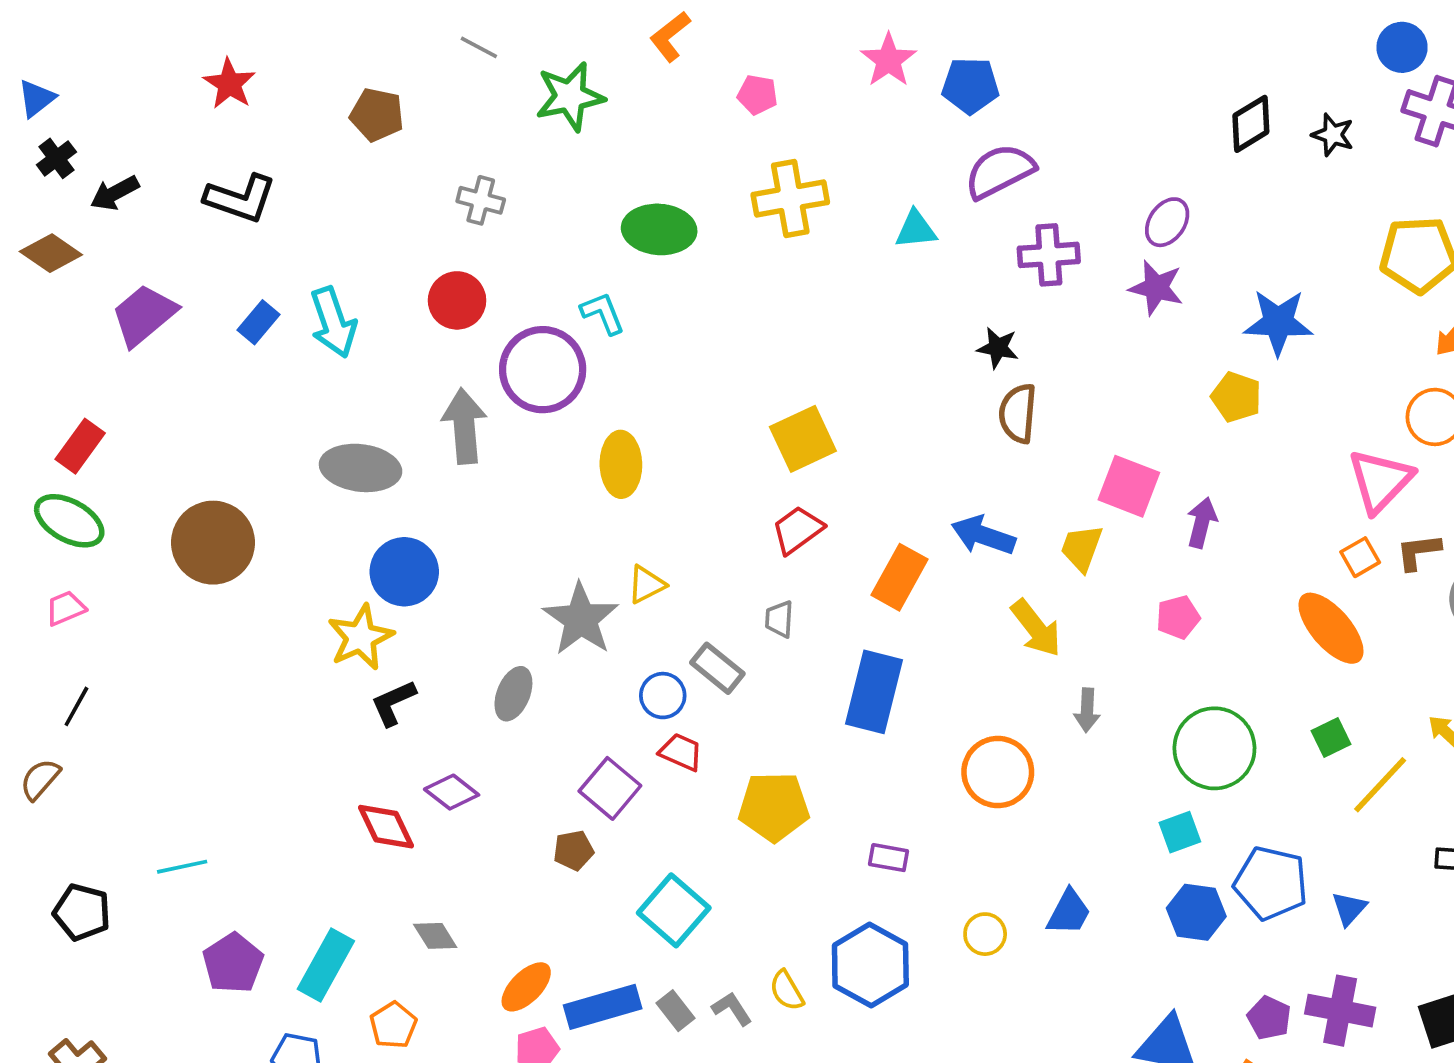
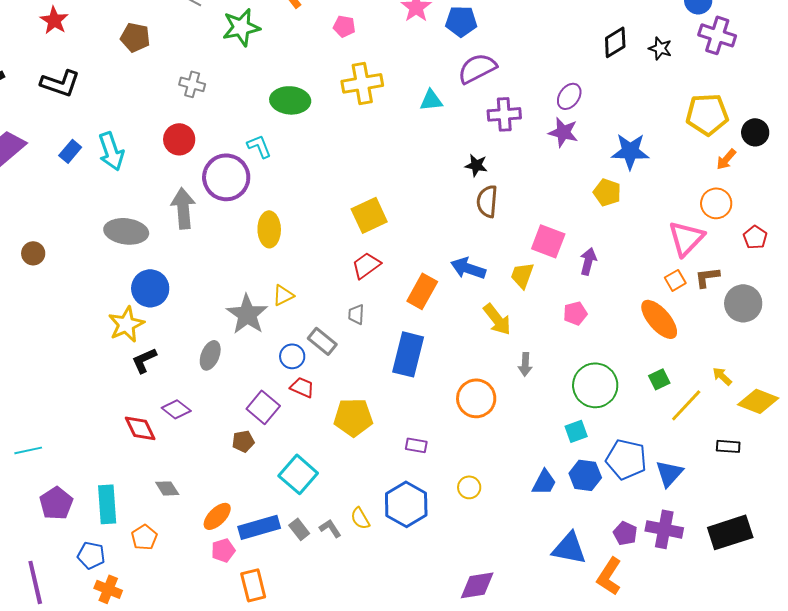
brown circle: (213, 543) -> (33, 253), moved, size x0.5
blue triangle: (1349, 909) -> (669, 473), size x1.4
blue trapezoid: (1069, 912) -> (544, 482), moved
cyan rectangle: (326, 965) -> (107, 504), turned -33

